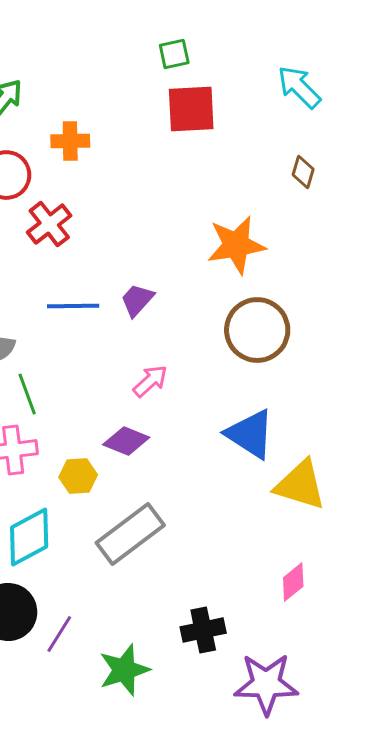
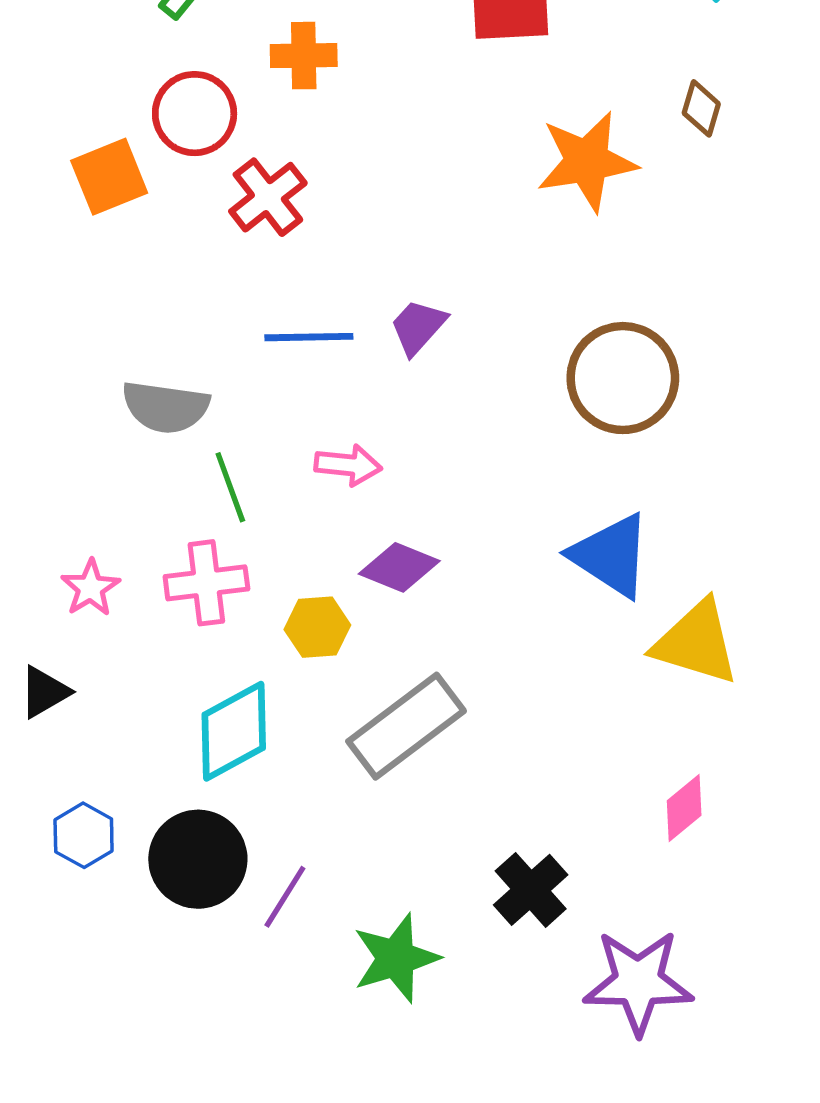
orange star: (236, 245) -> (587, 161), moved
pink arrow: (150, 381) -> (348, 465), moved, turned 48
black cross: (203, 630) -> (531, 890), turned -30

